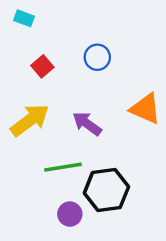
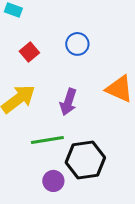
purple arrow: (87, 124) -> (68, 102), turned -108

